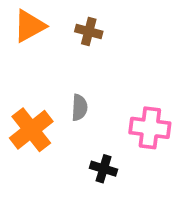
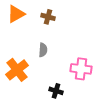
gray semicircle: (79, 108) -> (43, 50), moved

